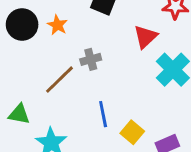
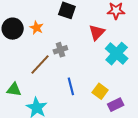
yellow square: (132, 132) -> (100, 91), moved

